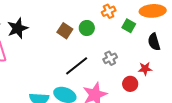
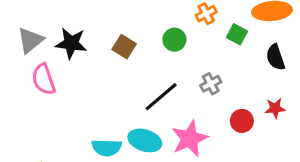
black star: (18, 28) -> (71, 43), turned 30
brown square: (65, 31) -> (124, 47), moved
red star: (145, 69) -> (275, 108), moved

